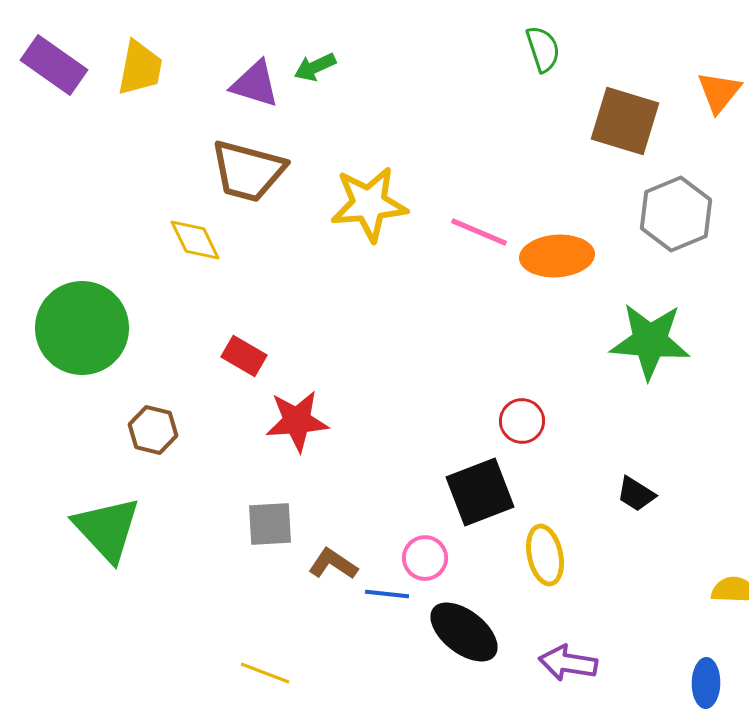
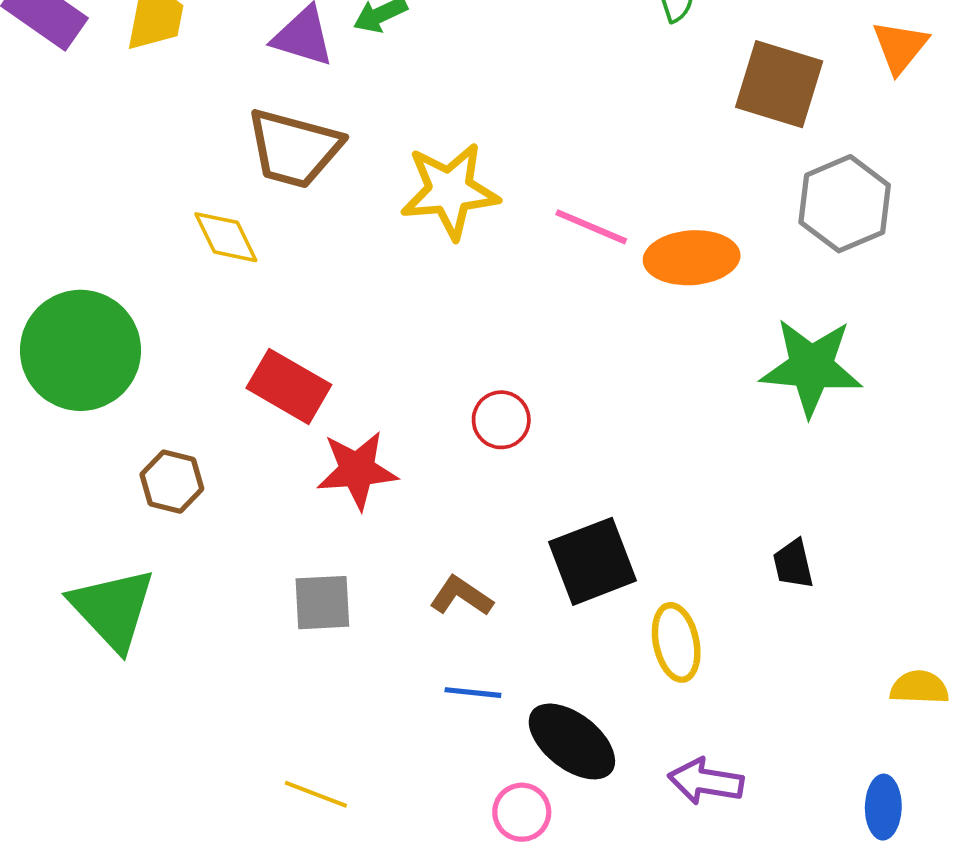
red rectangle: (244, 356) -> (289, 386), size x1.4
red circle: (522, 421) -> (501, 420), moved
black trapezoid: (636, 494) -> (793, 564), turned 45
pink circle: (425, 558) -> (522, 812), moved
brown L-shape: (333, 564) -> (461, 596), moved

